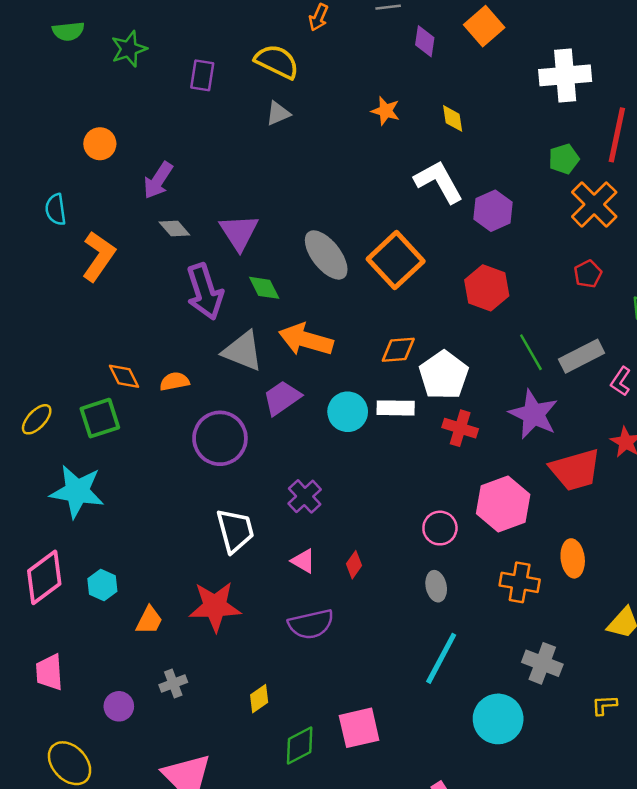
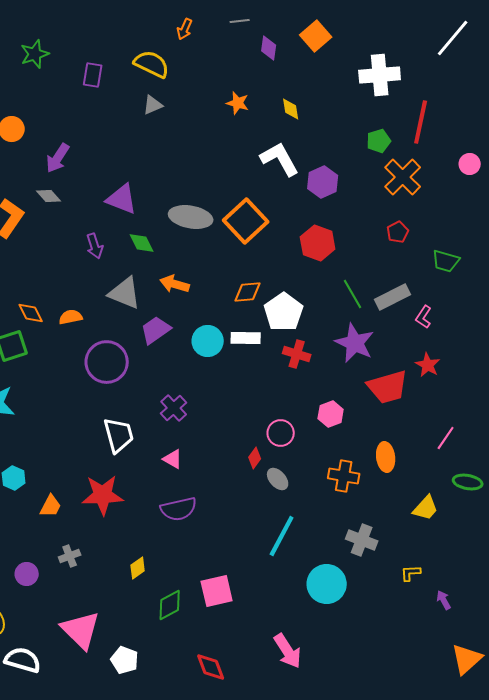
gray diamond: (174, 228) -> (49, 196), moved
purple triangle: (239, 232) -> (122, 199), turned -36
gray ellipse: (326, 255) -> (191, 217), turned -42
purple arrow: (205, 292) -> (95, 246), size x0.6
orange arrow: (306, 340) -> (175, 284), size x0.7
pink hexagon: (503, 504) -> (331, 414), size x0.6
red diamond: (354, 565) -> (255, 458), moved
gray ellipse: (436, 586) -> (278, 479), turned -30

